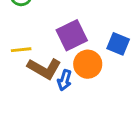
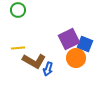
purple square: (72, 35) -> (69, 39), moved
orange circle: (88, 64) -> (76, 58), moved

